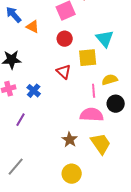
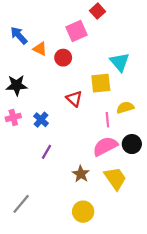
red circle: (65, 39) -> (63, 58), moved
black circle: (116, 104) -> (132, 144), moved
pink semicircle: (92, 115) -> (105, 146), turned -30
purple line: (21, 120) -> (47, 152), moved

